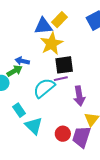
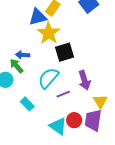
green arrow: (15, 71) -> (16, 66), turned -91
purple line: (61, 79) -> (63, 94), moved
cyan triangle: (34, 126) -> (58, 126), moved

